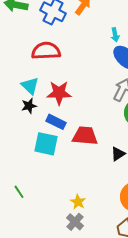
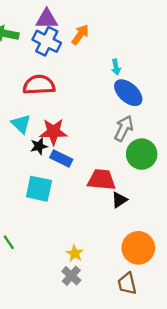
black star: (29, 106) -> (39, 146), moved
blue rectangle: (56, 122) -> (61, 159), moved
red trapezoid: (85, 136) -> (101, 180), moved

